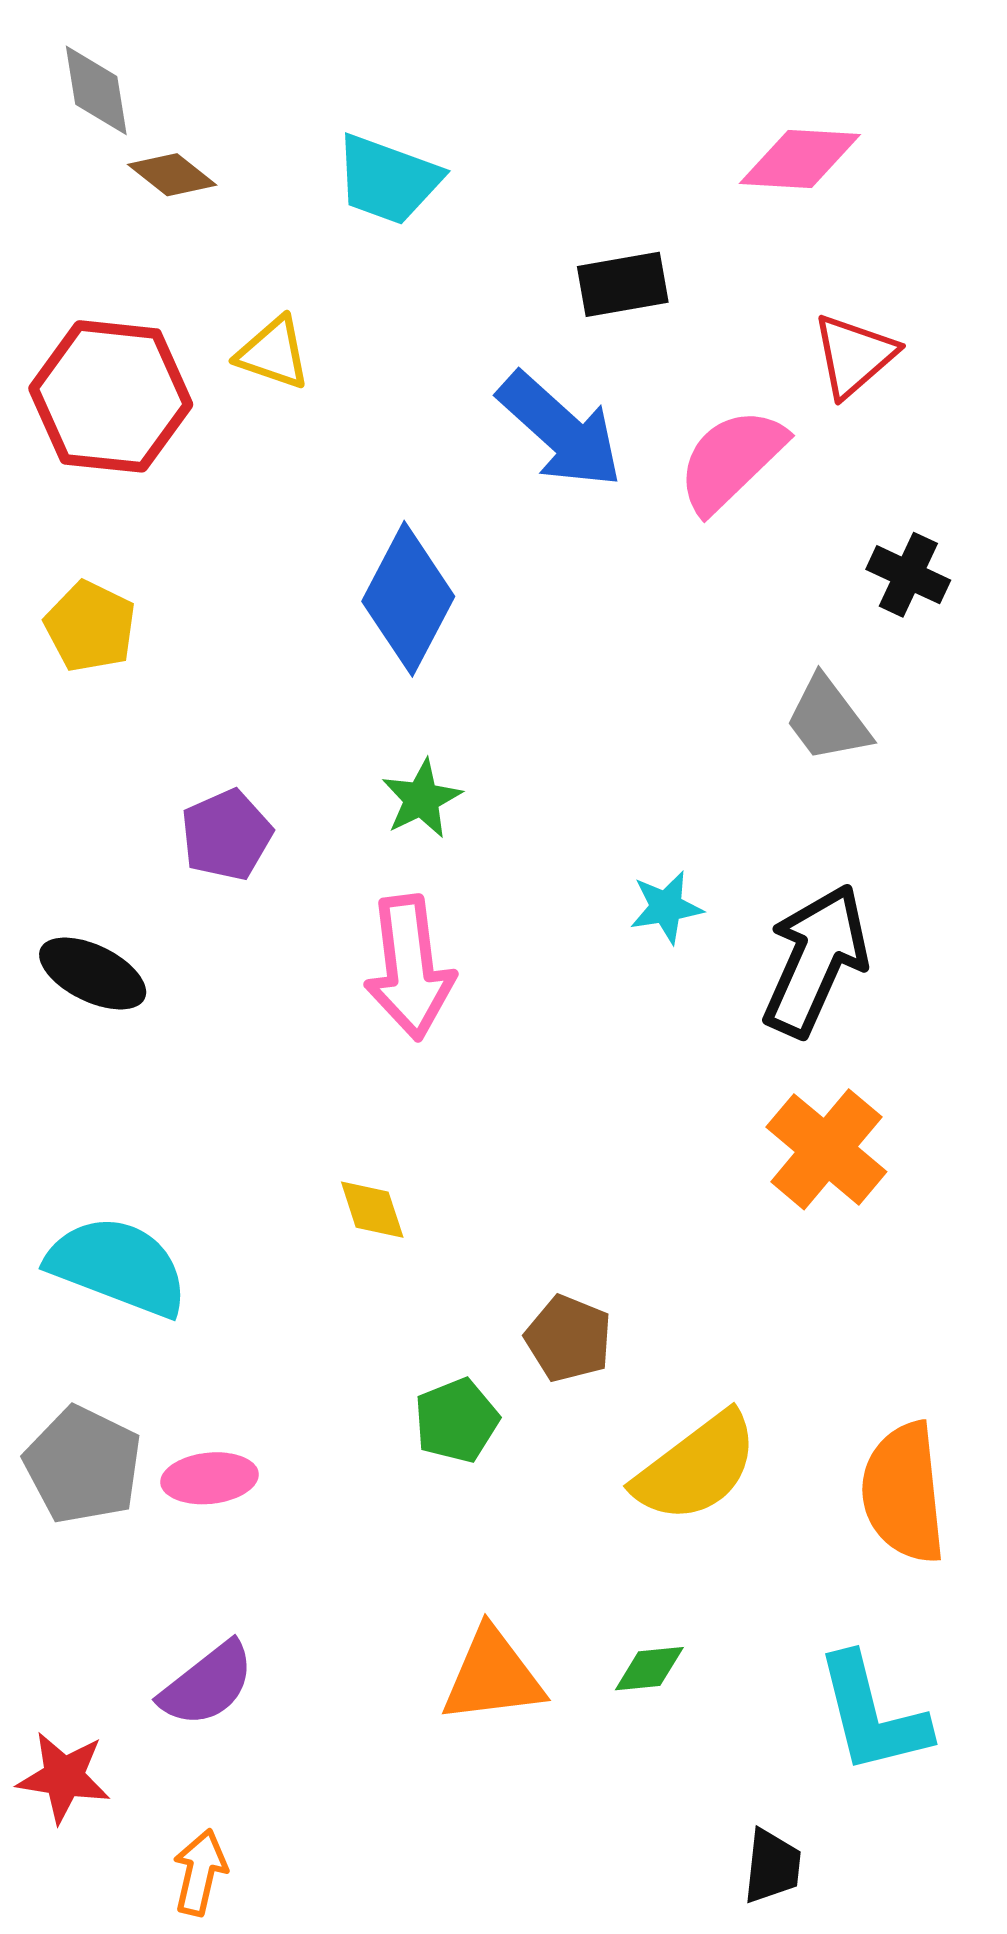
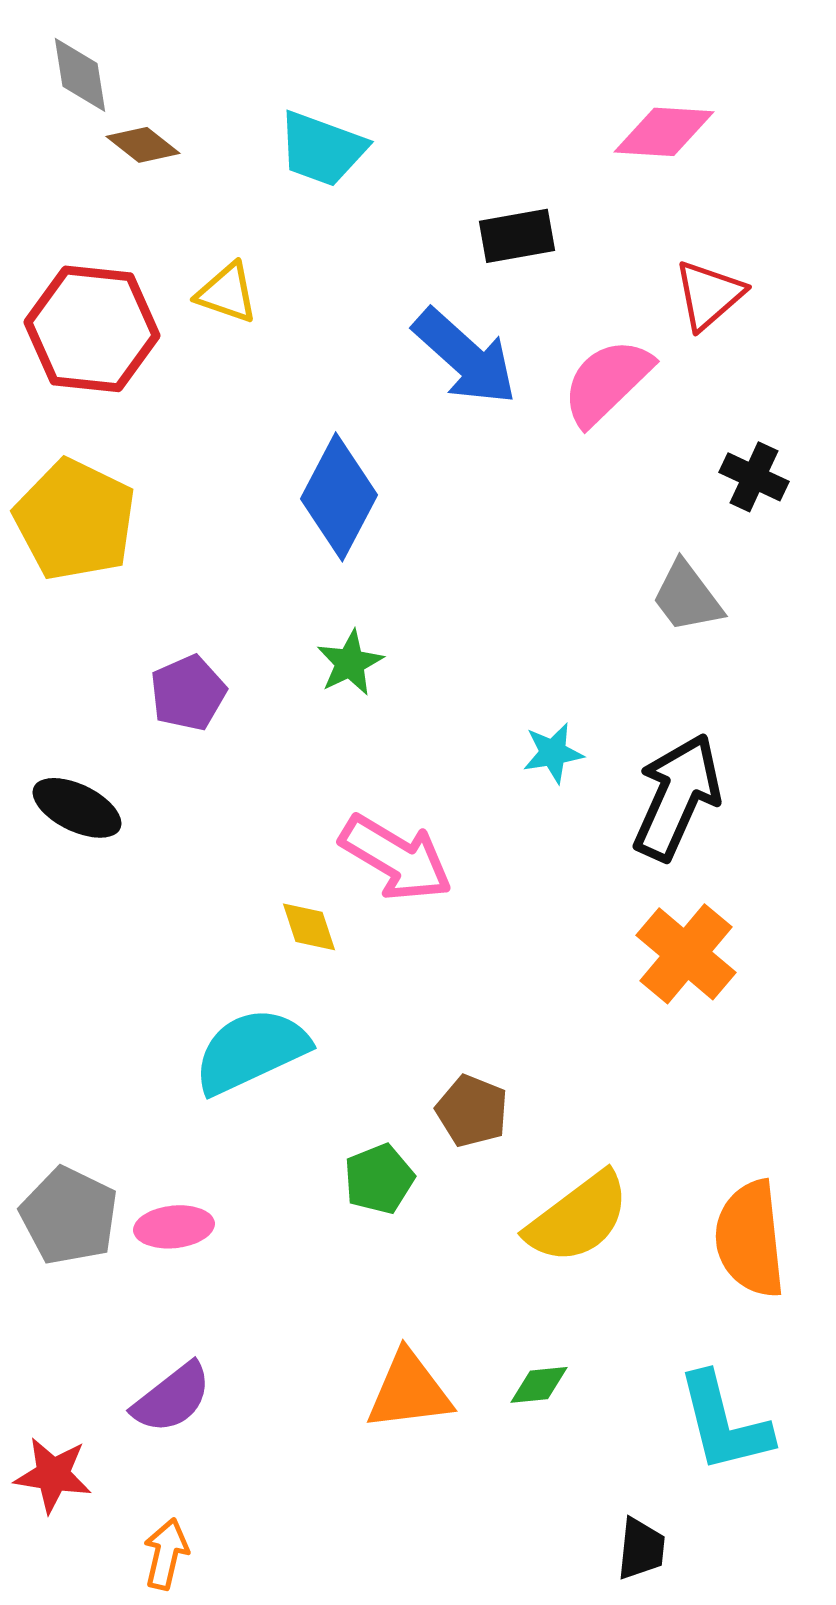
yellow pentagon: (90, 626) -> (75, 520), size x1.6
pink arrow: (410, 967) -> (396, 858), moved, turned -52
yellow diamond: (372, 1210) -> (309, 927), moved
cyan semicircle: (118, 1266) -> (251, 1051), moved, turned -46

